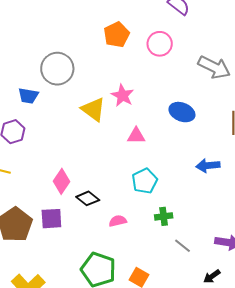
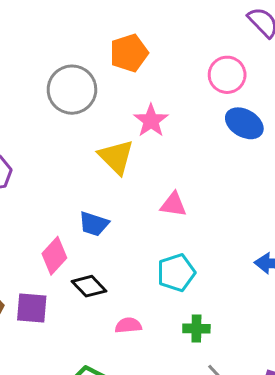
orange pentagon: (117, 35) -> (129, 53), moved
pink star: (122, 95) -> (151, 121), moved
blue trapezoid: (28, 96) -> (94, 224), moved
blue ellipse: (182, 112) -> (244, 123), moved

